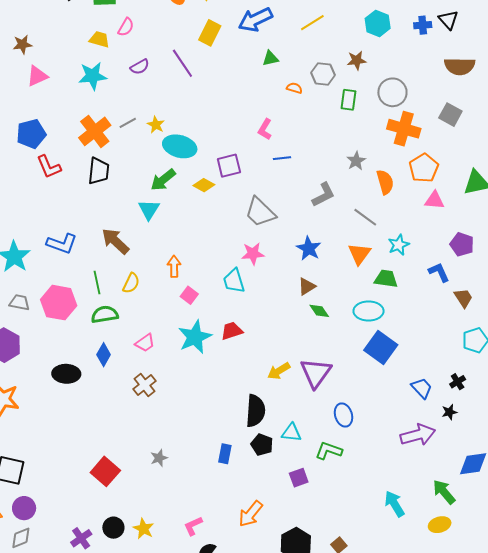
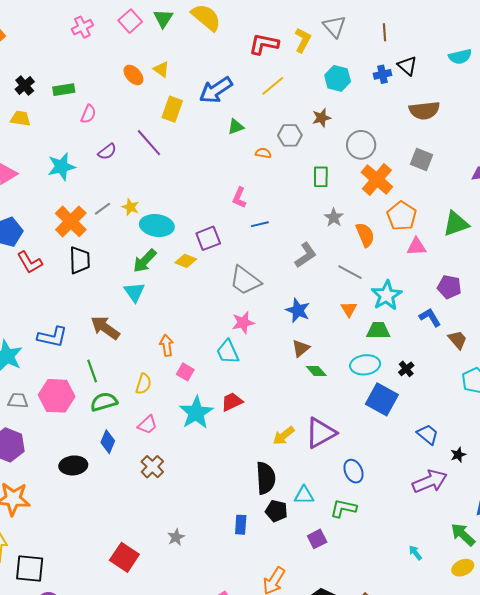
yellow trapezoid: (99, 39) -> (20, 119), moved
green rectangle: (348, 100) -> (321, 177), moved
orange cross: (404, 129) -> (377, 179), turned 32
cyan star: (399, 245) -> (387, 295), size x1.4
orange triangle: (359, 254) -> (349, 309), size x0.7
yellow semicircle: (131, 283) -> (143, 384), moved
purple triangle: (316, 373) -> (321, 433), turned 32
black cross: (458, 382) -> (406, 369), moved
cyan arrow: (394, 504) -> (415, 553), size x0.6

